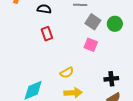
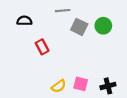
red rectangle: (47, 34) -> (42, 47), moved
pink square: (91, 45) -> (81, 84), moved

